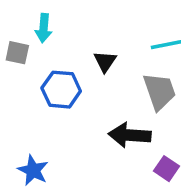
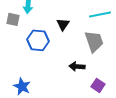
black arrow: (130, 135) -> (77, 66), size x0.7

